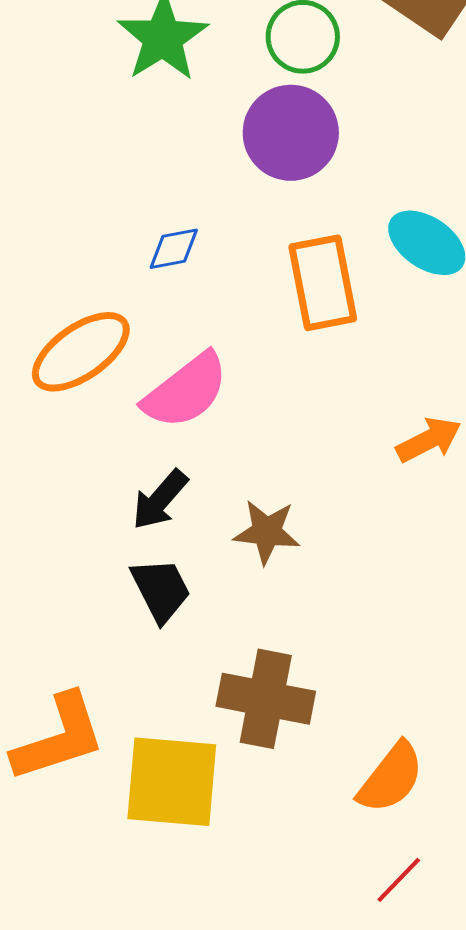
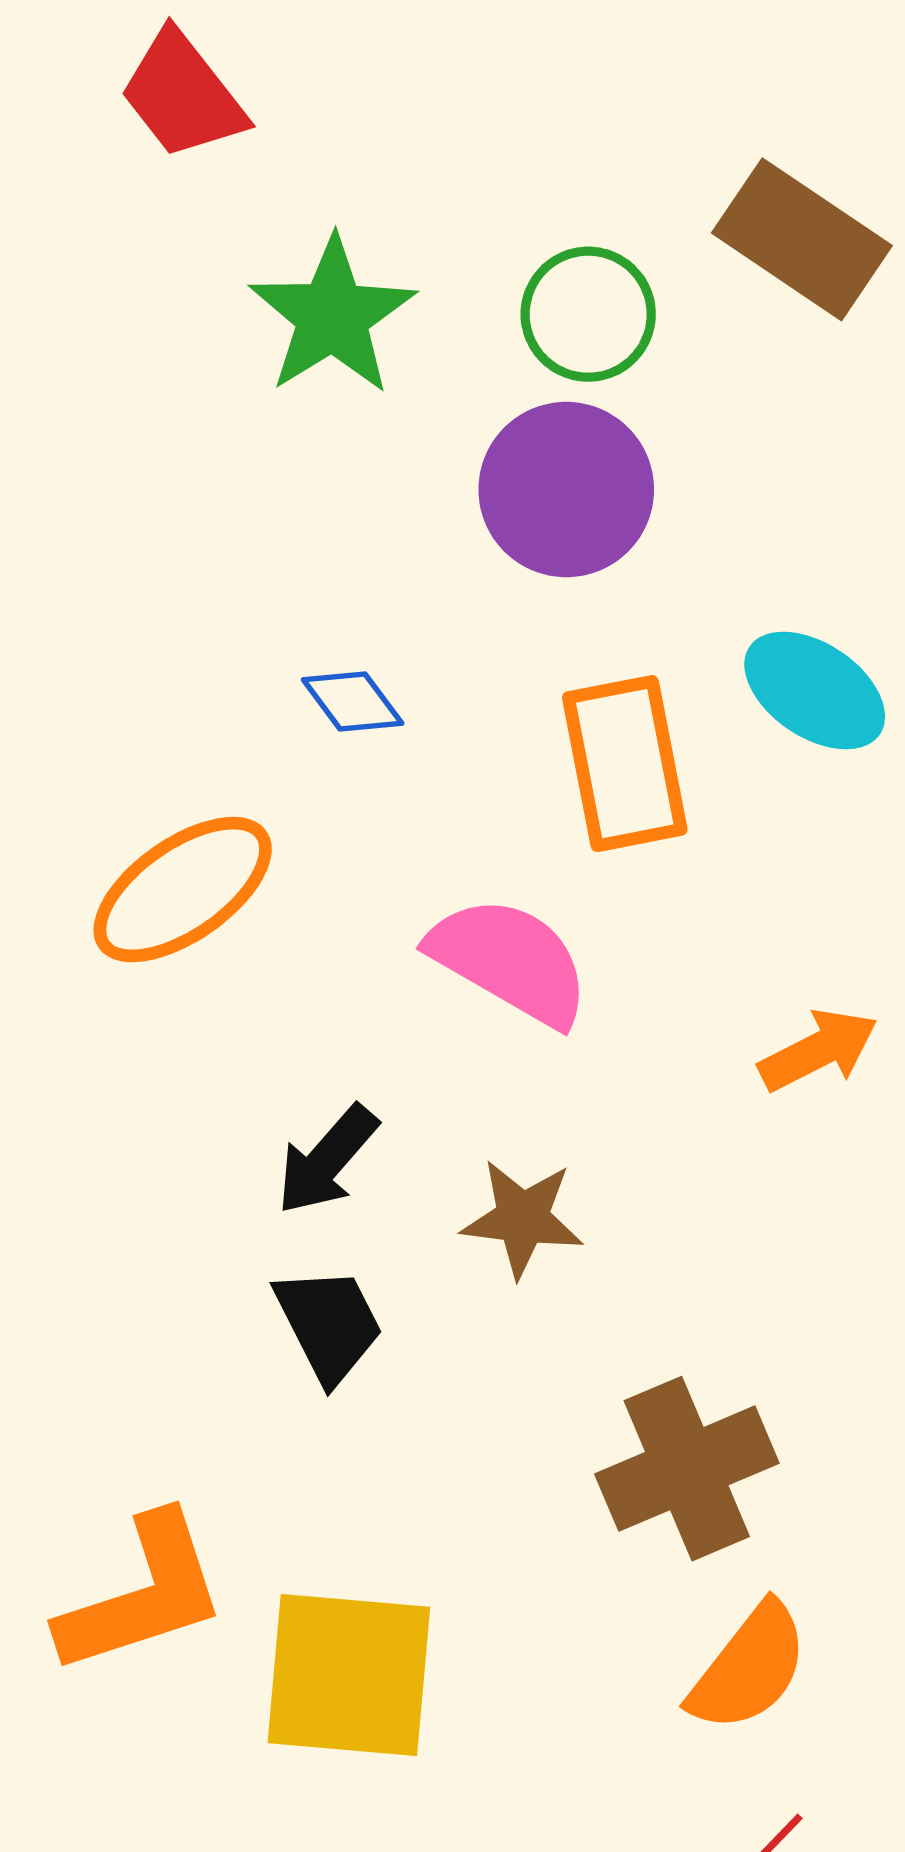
blue diamond: (174, 249) -> (353, 701), turned 64
pink semicircle: (186, 391) -> (510, 961), moved, turned -112
brown cross: (266, 699) -> (687, 1469), moved, turned -34

